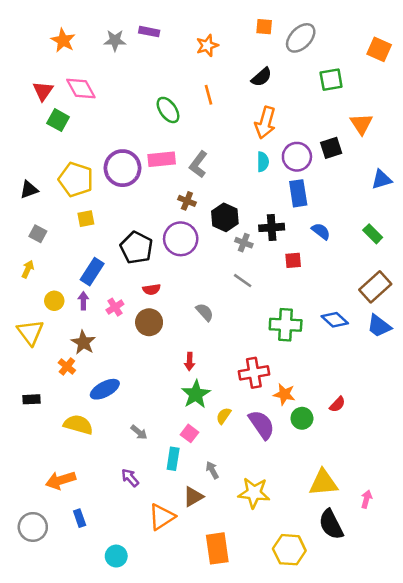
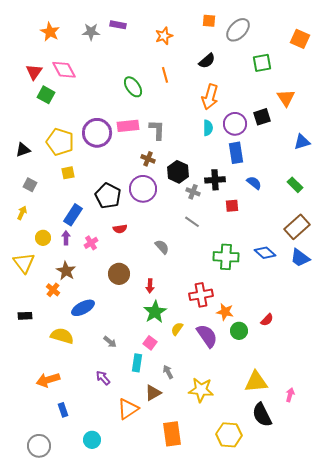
gray L-shape: (198, 164) -> (157, 130), turned 145
brown circle: (149, 322) -> (119, 274), moved
gray circle: (33, 527) -> (39, 446), moved

